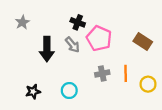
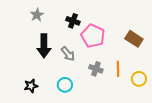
gray star: (22, 22) -> (37, 15), moved
gray arrow: (72, 45) -> (68, 54), moved
gray cross: (102, 73) -> (96, 69), turned 32

